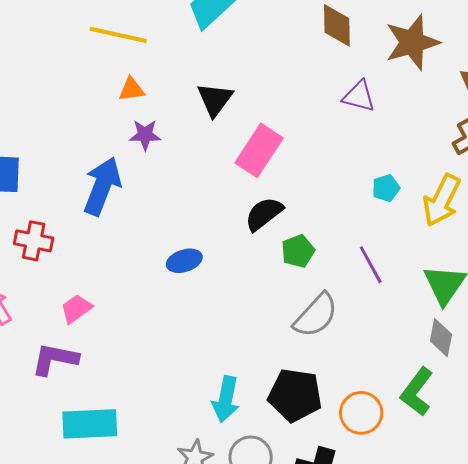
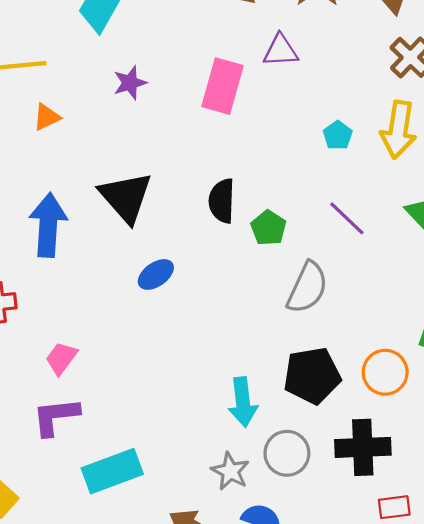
black triangle: (215, 100) -> (126, 197), moved, size x1.4
purple star: (145, 135) -> (130, 83), moved
pink rectangle: (259, 150) -> (222, 86), moved
black semicircle: (264, 214) -> (222, 201), turned -33

